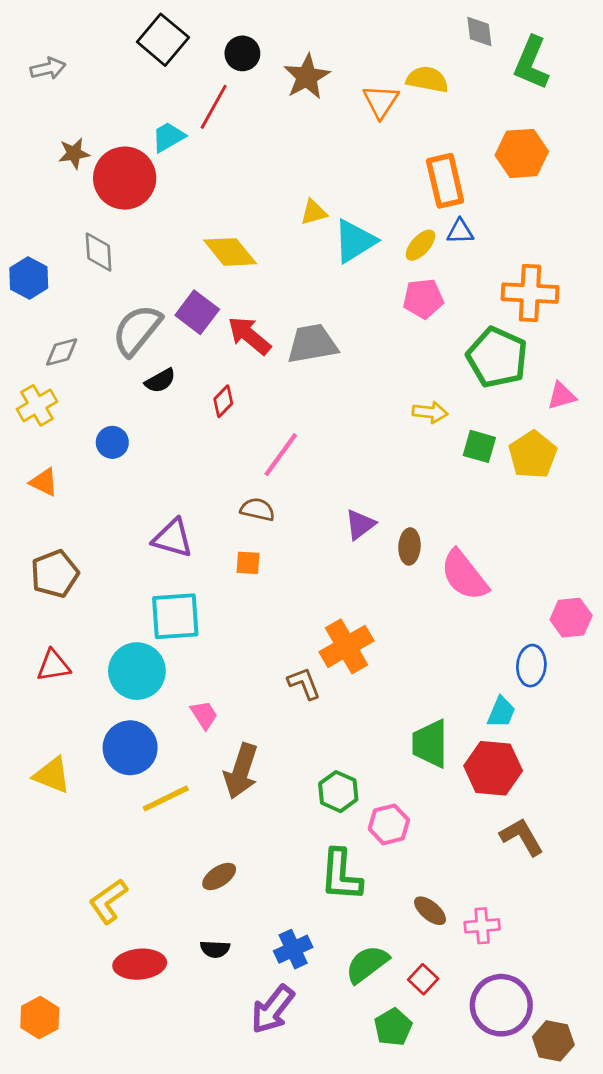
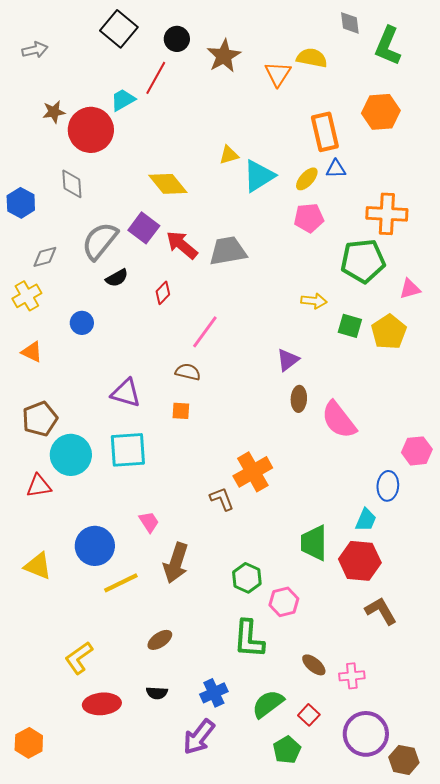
green pentagon: (497, 357) -> (363, 261), turned -30
purple triangle: (360, 525) -> (288, 360), moved
cyan circle: (137, 671) -> (71, 455), moved

